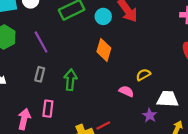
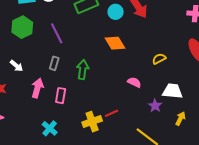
orange diamond: (104, 50) -> (115, 43), turned -50
yellow semicircle: (143, 75) -> (159, 59), moved
pink arrow: (24, 119) -> (37, 88), moved

